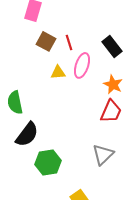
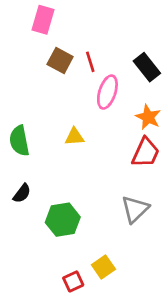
yellow triangle: (58, 72) -> (75, 137), moved
black semicircle: (27, 134) -> (22, 193), moved, size x0.6

